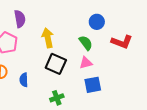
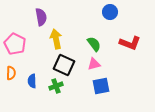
purple semicircle: (20, 19) -> (41, 17), moved
blue circle: (97, 22) -> (110, 12), moved
green cross: (57, 98) -> (56, 86), moved

